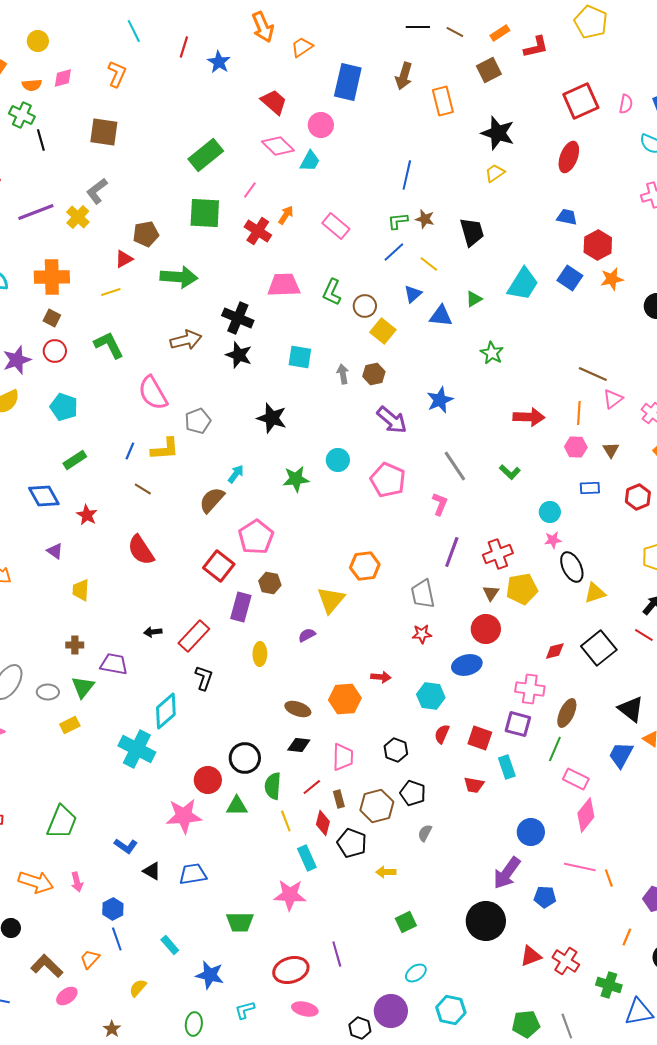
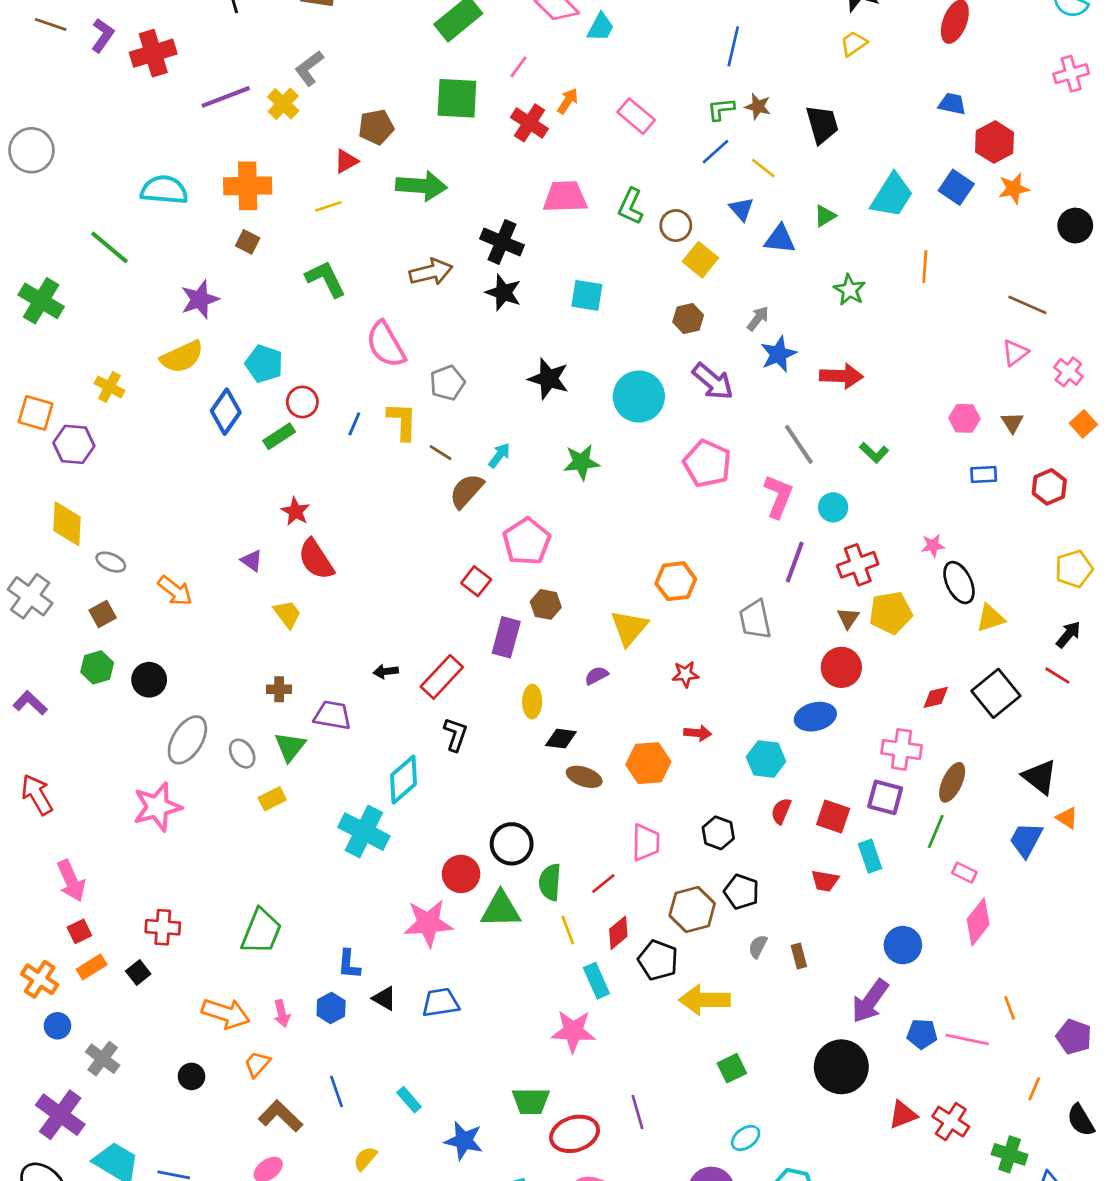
blue triangle: (413, 294) -> (741, 209), turned -30
red circle: (55, 351) -> (302, 402), moved
gray arrow: (343, 374) -> (758, 319), moved, turned 48
brown line: (593, 374) -> (1027, 305), moved
orange line: (579, 413) -> (925, 267), moved
red arrow: (529, 417) -> (841, 376), moved
yellow L-shape: (165, 449) -> (402, 421), turned -84
cyan circle: (338, 460) -> (639, 397), moved, size x1.6
brown line: (143, 489) -> (440, 453), moved
blue diamond: (44, 496) -> (226, 412), moved, turned 64
pink L-shape: (440, 504) -> (778, 496), size x1.4
cyan circle: (550, 512) -> (833, 507), moved
red semicircle: (141, 550) -> (316, 559), moved
red square: (219, 566) -> (476, 581), size x0.7
yellow trapezoid: (81, 590) -> (287, 614), turned 140
red star: (422, 634) -> (685, 674), moved
gray ellipse: (48, 692) -> (242, 754), turned 55
black diamond: (299, 745) -> (561, 739), moved
pink rectangle: (576, 779) -> (964, 873), size x0.7
brown rectangle: (339, 799) -> (799, 956), moved
green triangle: (237, 806) -> (501, 910), size x1.4
red diamond: (323, 823) -> (618, 933), turned 35
blue L-shape: (126, 846) -> (349, 964), turned 60
pink line: (580, 867) -> (967, 1039), moved
yellow arrow: (386, 872) -> (705, 1000), size x1.8
blue hexagon: (113, 909) -> (331, 1008), moved
green trapezoid: (240, 922) -> (531, 1101), moved
orange trapezoid: (90, 959) -> (257, 1064), moved
brown L-shape: (47, 966) -> (280, 1116), moved

